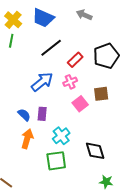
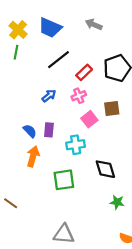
blue arrow: (42, 82) -> (49, 96), size x0.6
cyan cross: (61, 136) -> (76, 145), moved, turned 30

